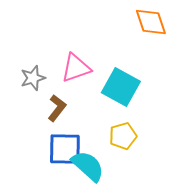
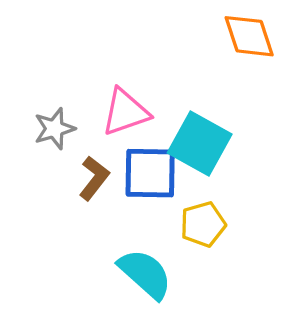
blue square: (65, 149) -> (150, 173), moved

